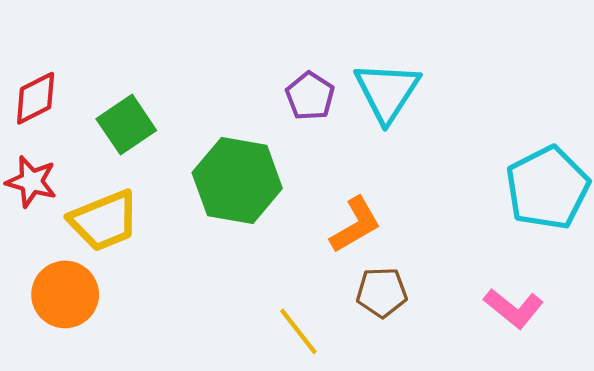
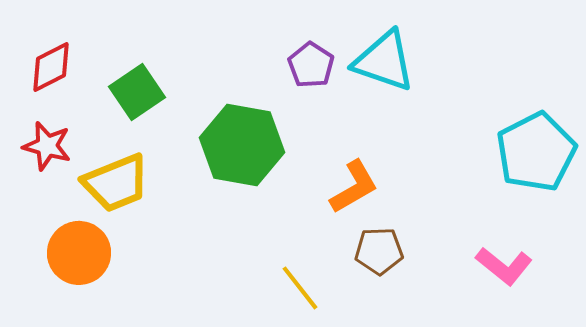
cyan triangle: (387, 92) -> (384, 61), turned -44

